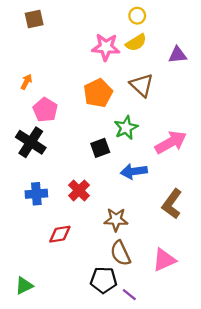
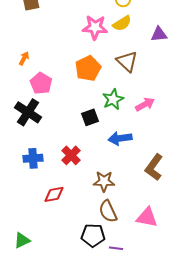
pink arrow: (171, 142) -> (145, 104), moved, size x0.7
pink triangle: (164, 260) -> (147, 217), turned 35
purple line: (129, 295) -> (116, 248), turned -32

